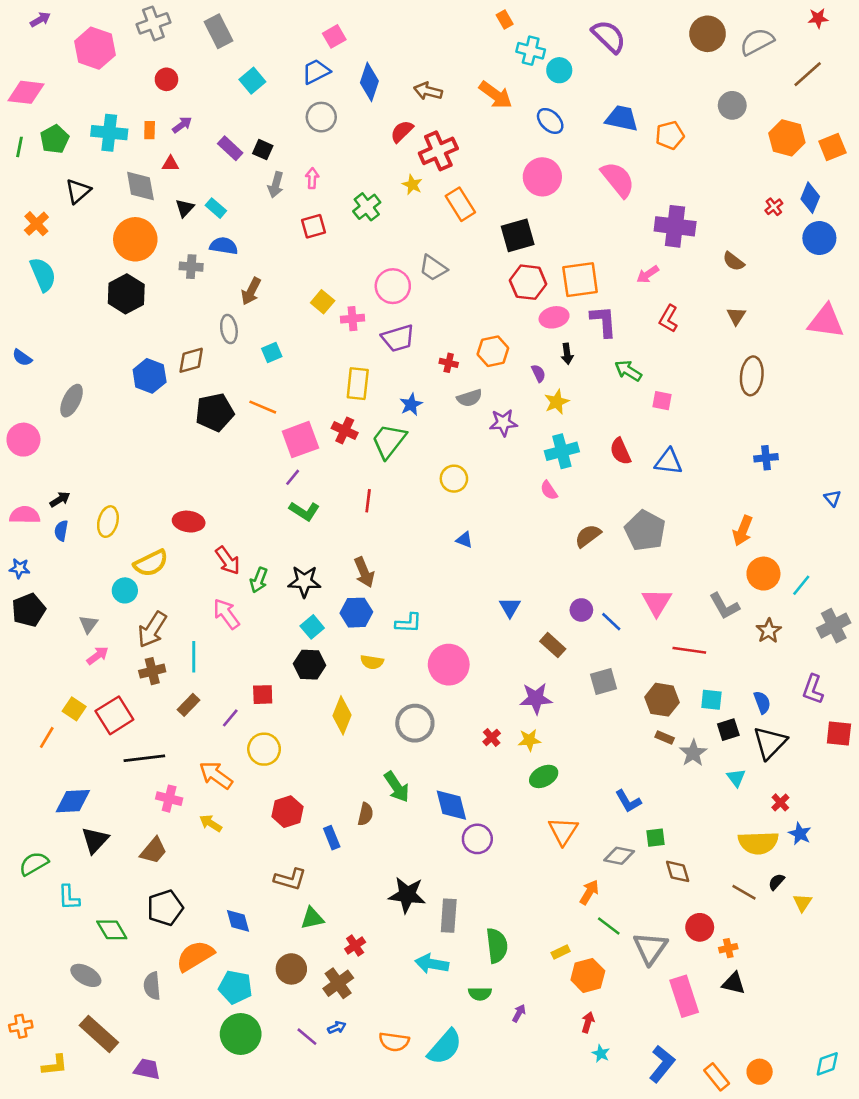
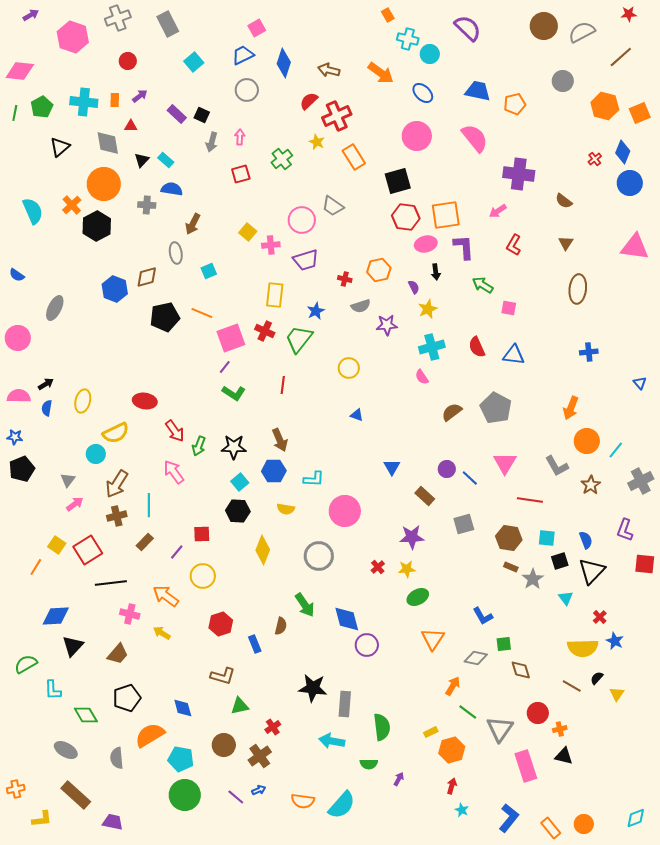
orange cross: (36, 224) -> (72, 205), moved

